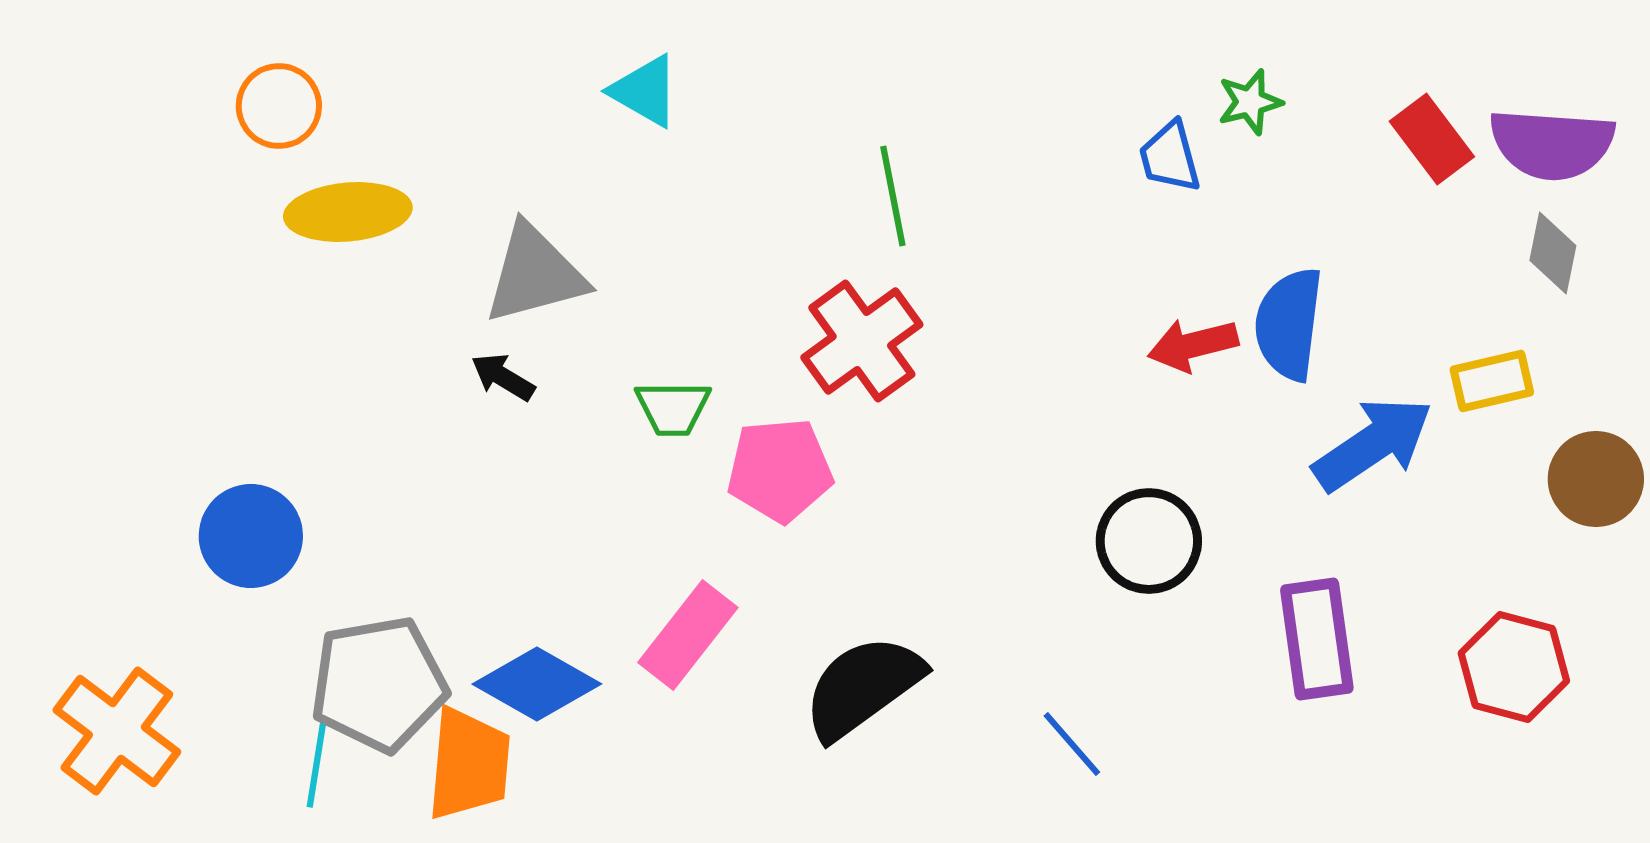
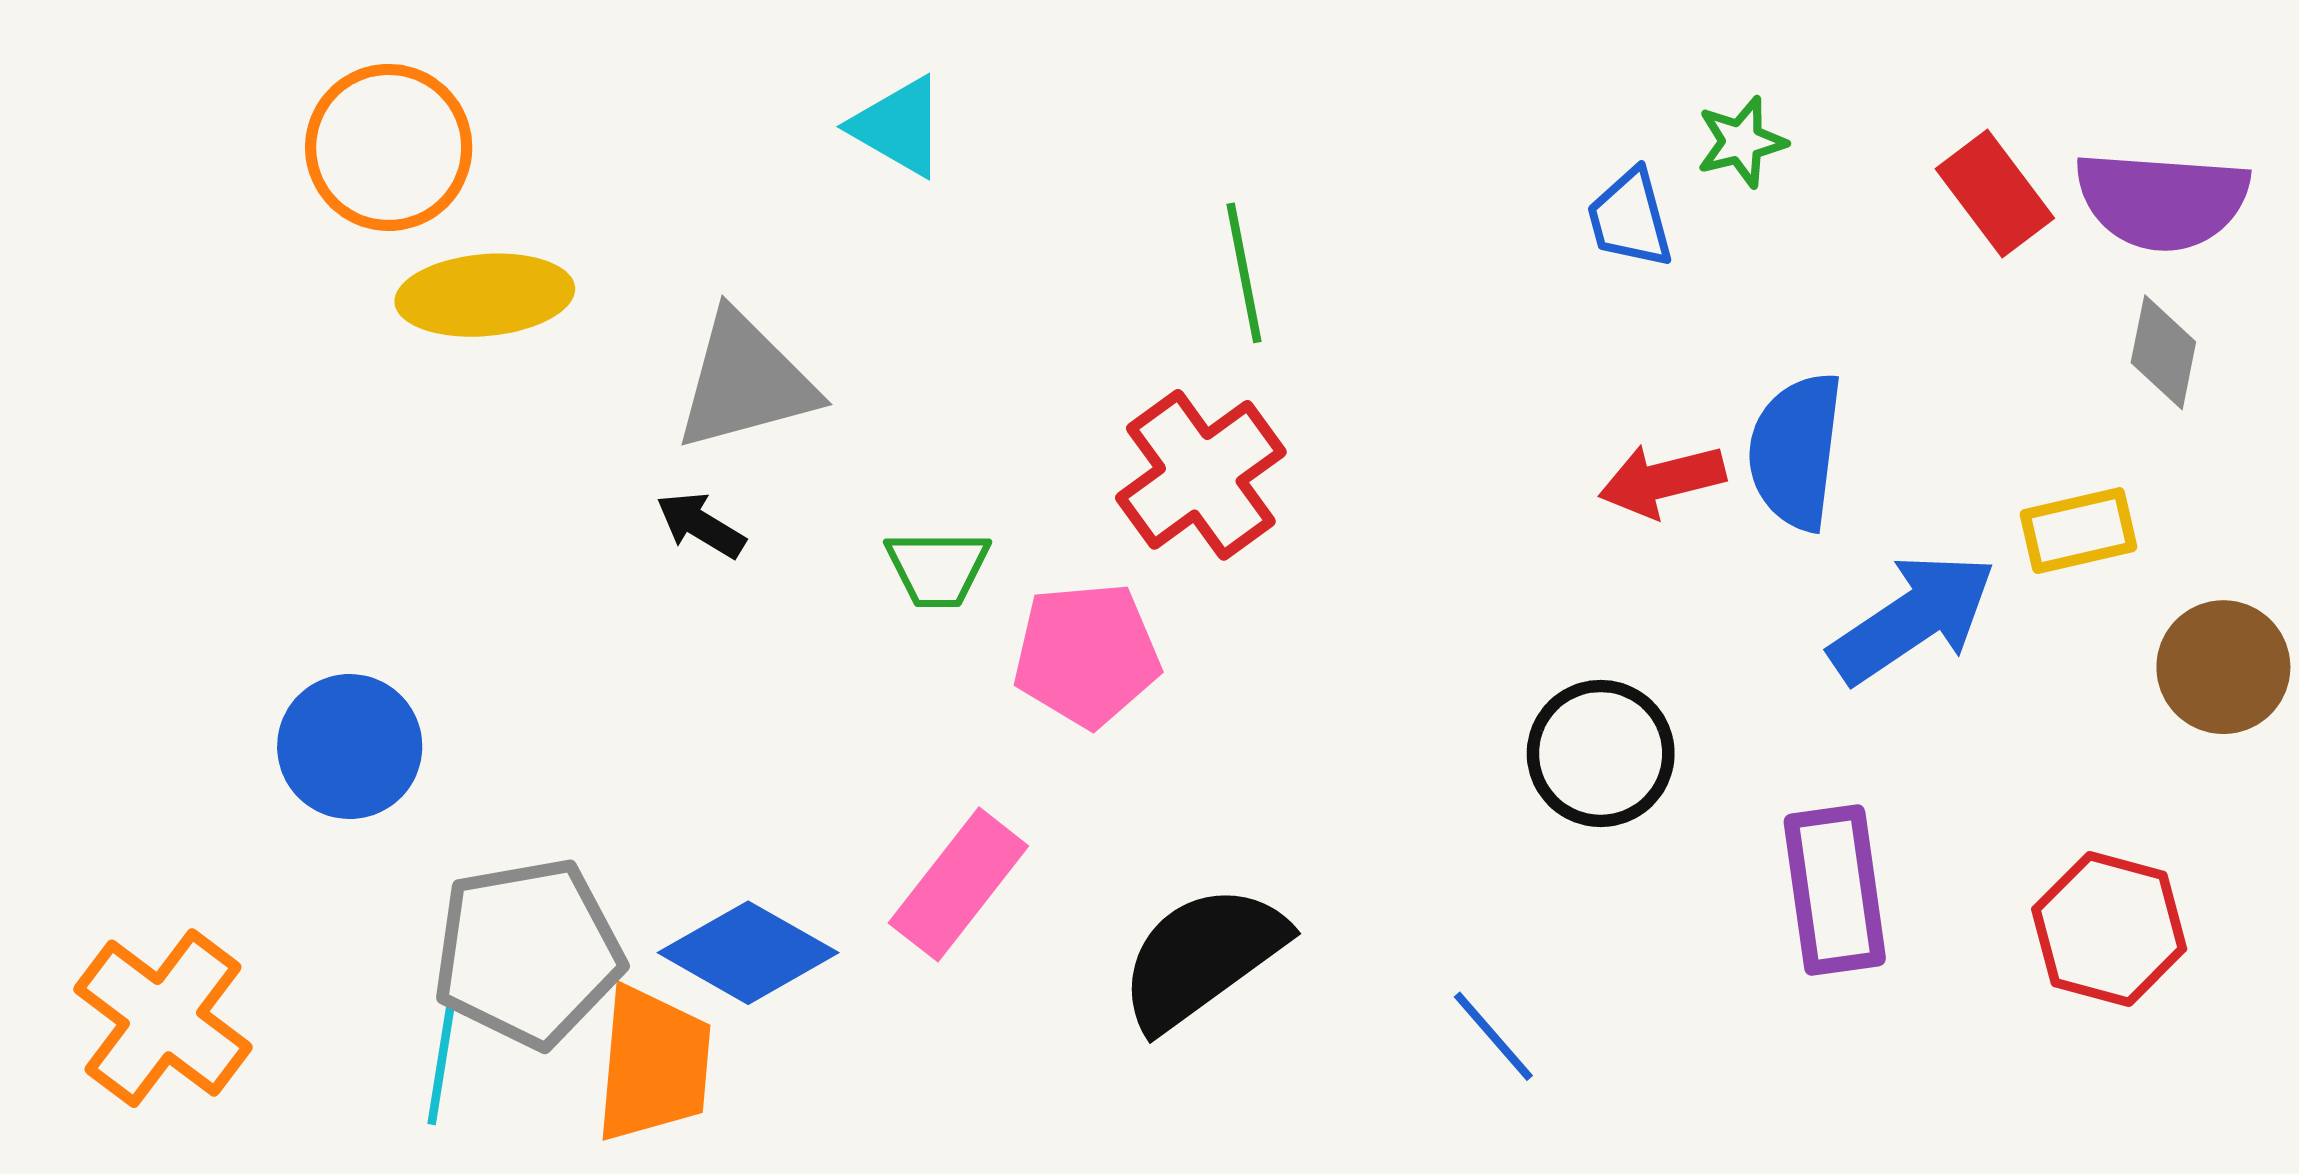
orange circle: (279, 106) -> (389, 147), size x1.4

